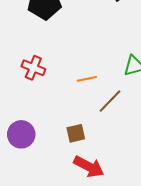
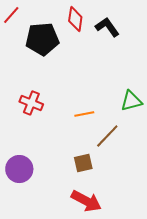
brown square: (76, 133) -> (83, 163), moved

